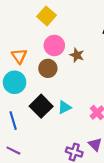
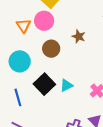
pink circle: (54, 45) -> (44, 21), moved
orange triangle: (19, 56) -> (23, 26), moved

